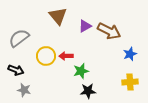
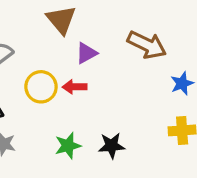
purple triangle: (85, 26) -> (86, 53), moved
green star: (81, 71) -> (68, 146), moved

